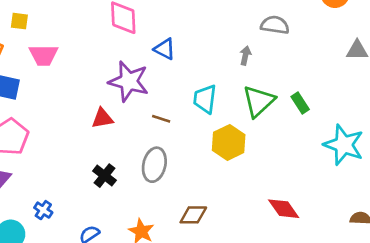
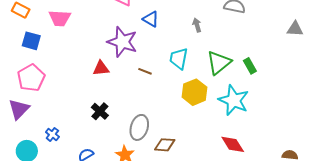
gray arrow: (245, 56) -> (197, 25), moved, turned -32
cyan star: (344, 145) -> (234, 100), moved
gray ellipse: (154, 165) -> (139, 127), moved

